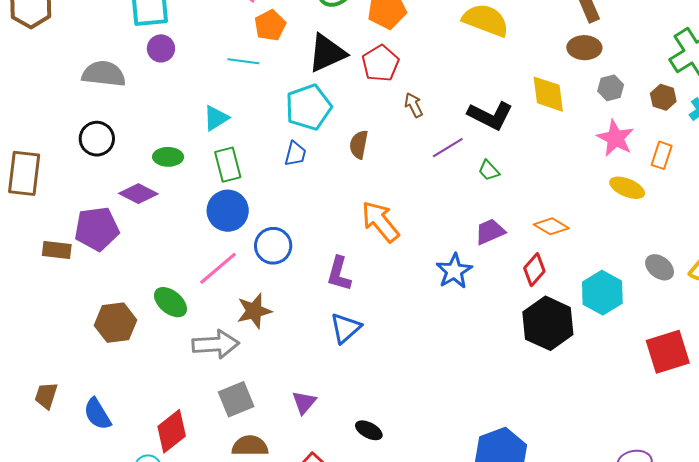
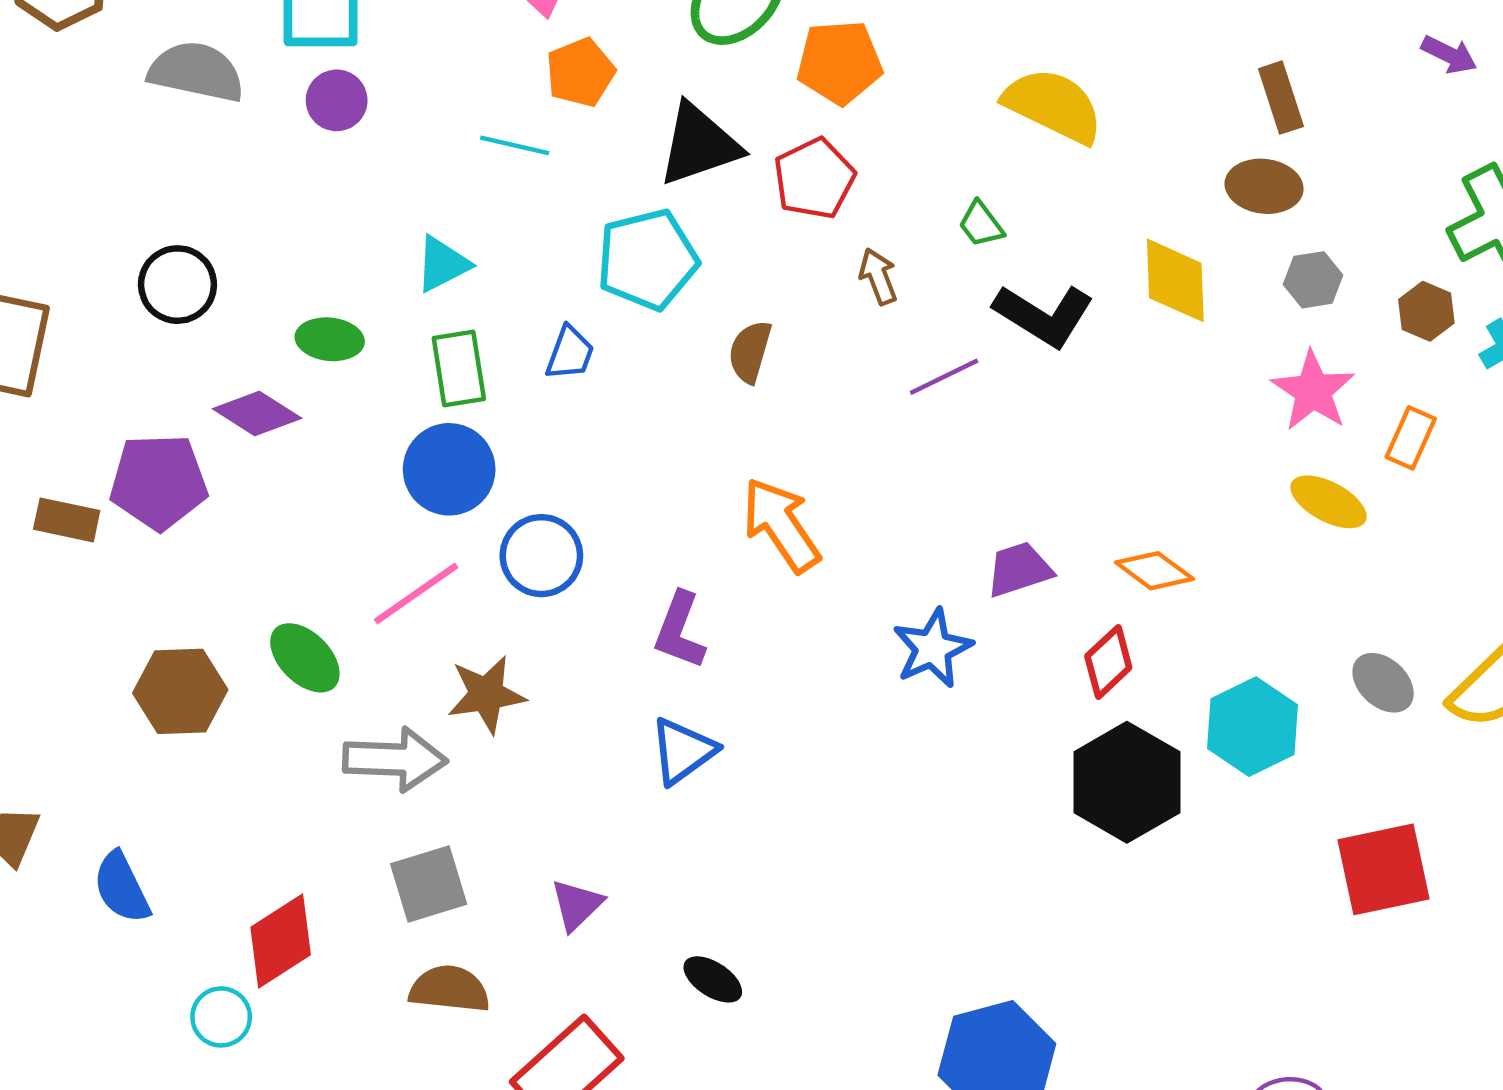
gray semicircle: (104, 74) -> (196, 72), moved
blue trapezoid: (295, 154) -> (570, 353), moved
green trapezoid: (489, 170) -> (981, 224), moved

